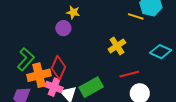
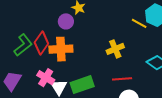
red diamond: (58, 68) -> (41, 43), moved
orange cross: (39, 75) -> (61, 49), moved

